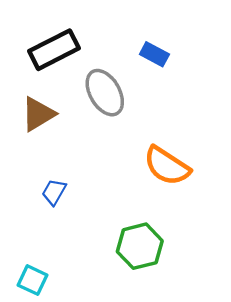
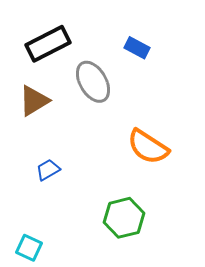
blue trapezoid: (54, 192) -> (48, 170), turned 30

